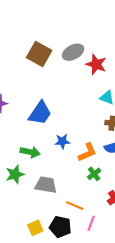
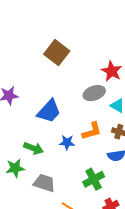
gray ellipse: (73, 52) -> (94, 93), moved
orange L-shape: (87, 152) -> (92, 131), moved
green cross: (94, 174) -> (94, 179), size x1.5

